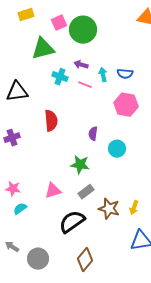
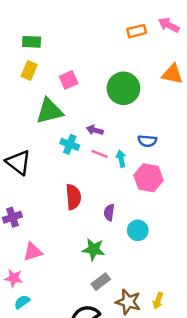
yellow rectangle: (26, 15) -> (29, 70), turned -49
green circle: (83, 30) -> (123, 88), moved
cyan arrow: (103, 75) -> (121, 159), moved
black triangle: (17, 92) -> (18, 162), turned 45
red semicircle: (51, 121) -> (73, 197), moved
pink triangle: (53, 191) -> (33, 252), moved

